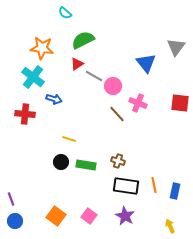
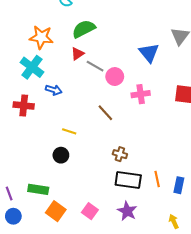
pink cross: (138, 103) -> (141, 94), turned -30
brown line: (117, 114) -> (105, 113), moved
green rectangle: (86, 165) -> (38, 189), moved

